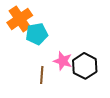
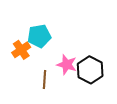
orange cross: (20, 19) -> (21, 50), moved, size x0.7

